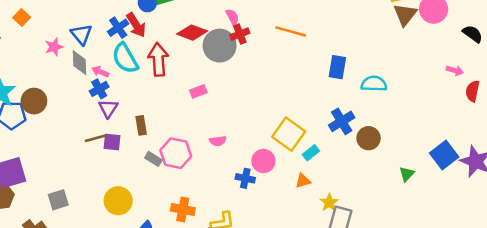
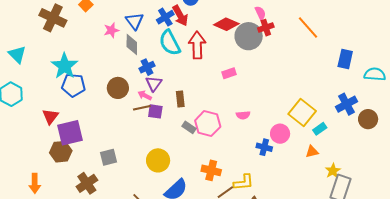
orange line: (291, 31) -> (308, 27), turned 30
pink arrow: (100, 72) -> (145, 95), moved
brown circle: (34, 101) -> (118, 88), moved

